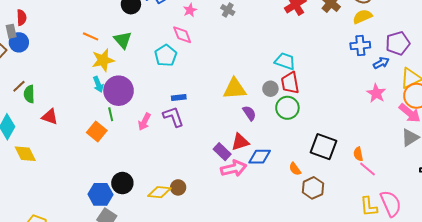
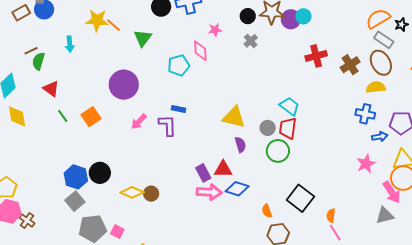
yellow star: (103, 60) -> (97, 20), moved
cyan arrow: (98, 84) -> (70, 44), moved
green line: (111, 114) -> (63, 116), moved, turned -40

